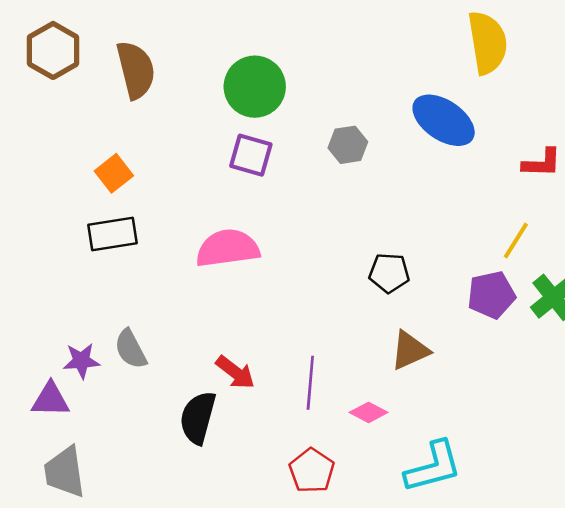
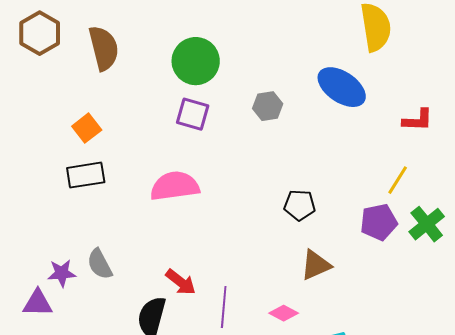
purple line: (310, 383) -> (224, 307), moved

